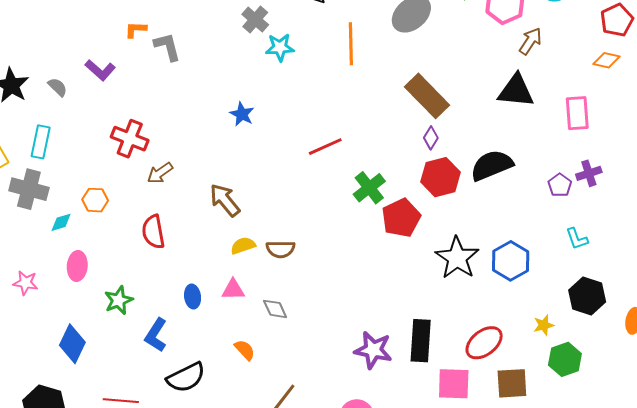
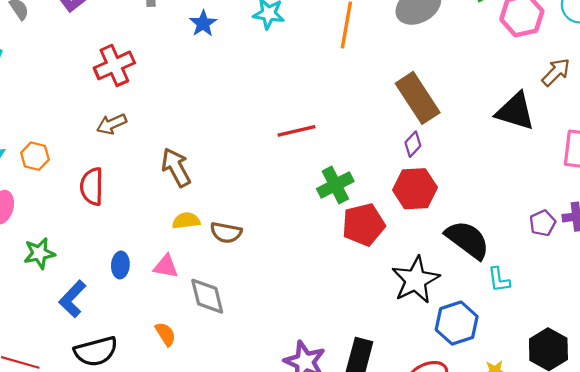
brown arrow: (530, 41) -> (556, 72), moved
blue star: (242, 114) -> (203, 23), moved
red cross: (130, 139) -> (114, 65), moved, turned 33
black semicircle: (492, 165) -> (467, 240), moved, turned 48
orange hexagon: (95, 200) -> (35, 156), moved
cyan L-shape: (577, 239) -> (499, 280), moved
blue hexagon: (511, 261) -> (457, 323), moved
gray diamond: (275, 309) -> (207, 296), size x1.4

